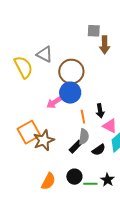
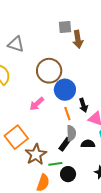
gray triangle: (45, 54) -> (16, 44), moved
blue circle: (70, 93) -> (65, 90), moved
brown star: (44, 140) -> (36, 154), moved
black semicircle: (99, 150) -> (88, 144), turned -136
green line: (90, 184) -> (55, 164), moved

